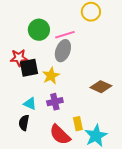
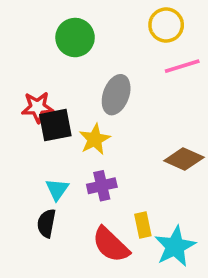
green circle: (39, 30) -> (75, 38), moved
pink line: (65, 35) -> (182, 66), moved
cyan triangle: (30, 104) -> (57, 189), turned 40

